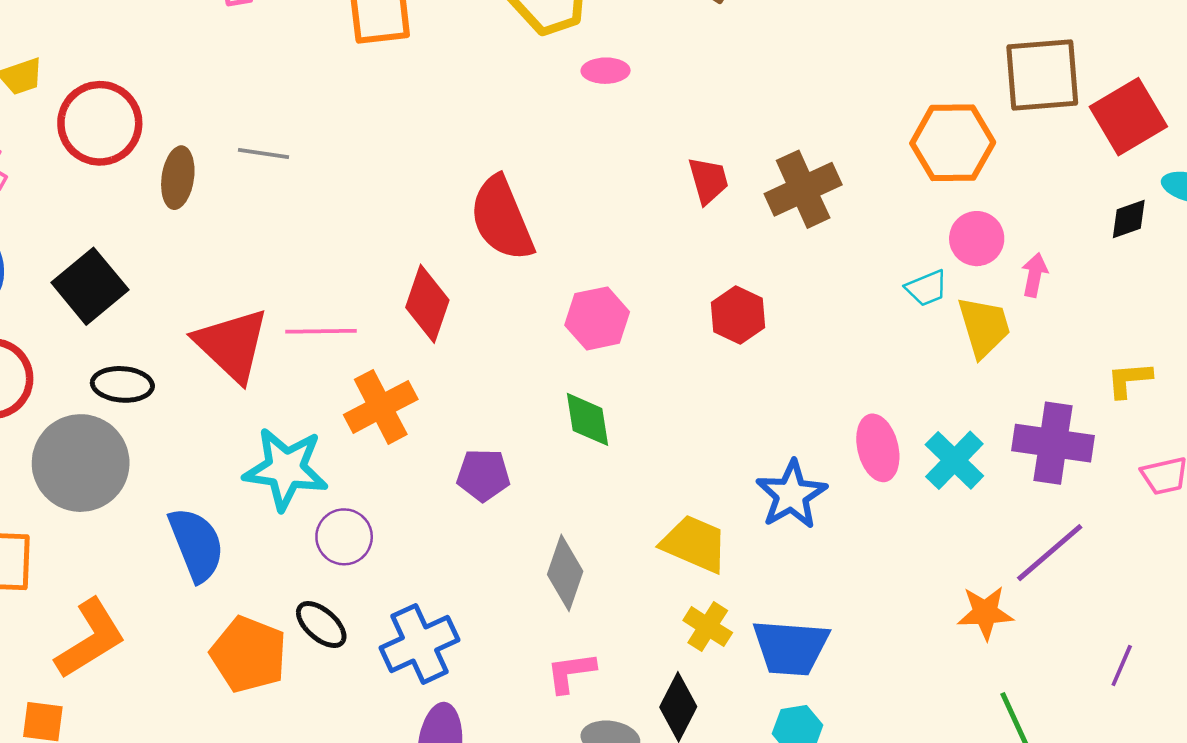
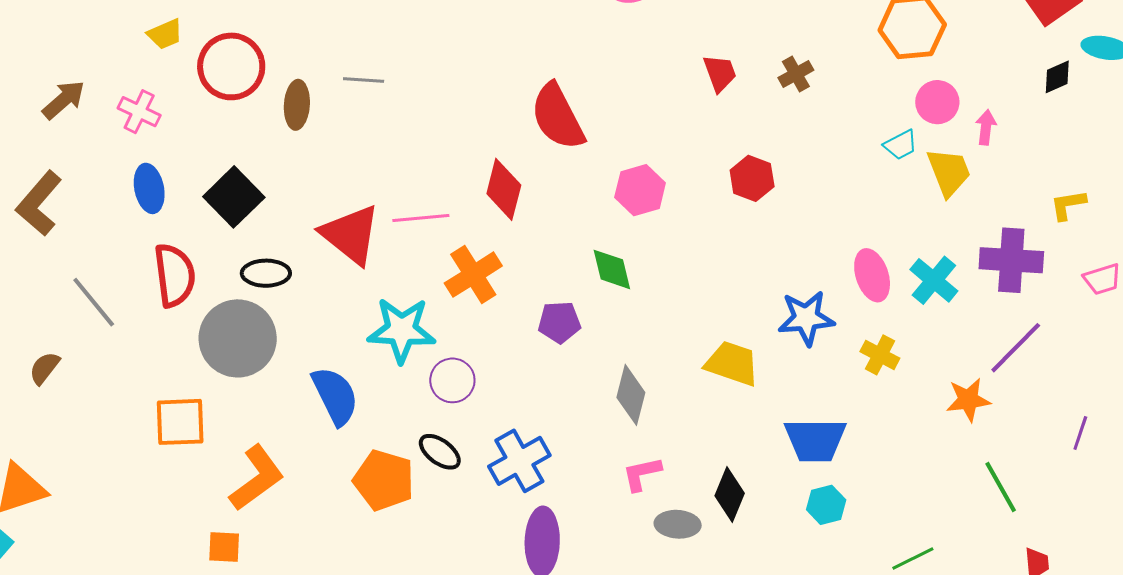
brown cross: (803, 189) -> (796, 74), size x0.6
green diamond: (587, 419) -> (612, 269), moved
blue star: (791, 495) -> (806, 318), turned 30
yellow cross: (708, 627) -> (880, 355), moved

